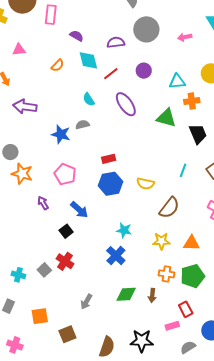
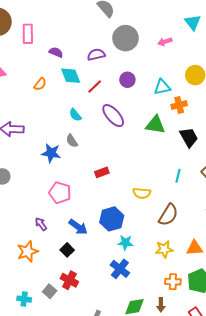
gray semicircle: (82, 125) -> (72, 141), turned -104
orange star: (22, 174) -> (27, 252), moved, turned -30
blue hexagon: (110, 184) -> (112, 219), moved

